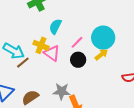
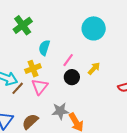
cyan circle: (103, 38) -> (94, 28), moved
yellow cross: (41, 45) -> (33, 69), turned -35
pink triangle: (52, 53) -> (40, 87), moved, turned 42

